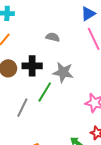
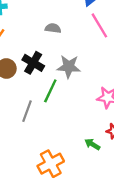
black cross: (32, 66) -> (33, 63), turned 36

